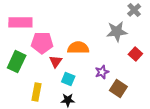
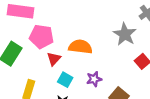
gray star: (117, 32) -> (125, 34), turned 30
purple star: (102, 72) -> (94, 79), moved

